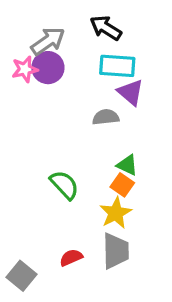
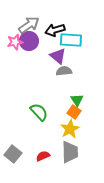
black arrow: (106, 28) -> (55, 30), moved, turned -48
purple triangle: (131, 92) -> (58, 56), moved
green triangle: (127, 165) -> (77, 100), turned 32
gray square: (21, 276) -> (13, 154), moved

